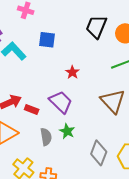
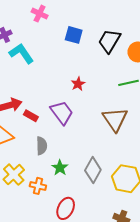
blue square: (47, 40) -> (74, 35), moved
green star: (67, 131) -> (60, 168), moved

